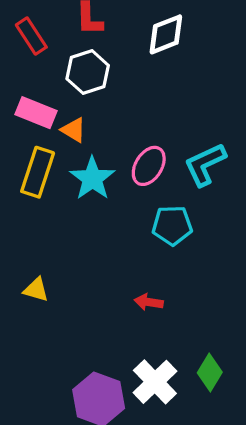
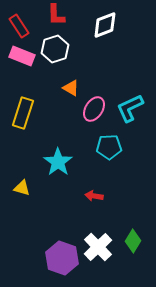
pink rectangle: (36, 113) -> (22, 56), moved
orange triangle: (74, 130) -> (71, 88), moved
cyan star: (92, 178) -> (58, 162), moved

